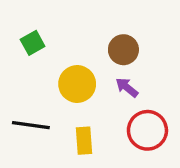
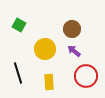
green square: (33, 43) -> (19, 25), turned -32
black line: (31, 125) -> (18, 73), turned 65

